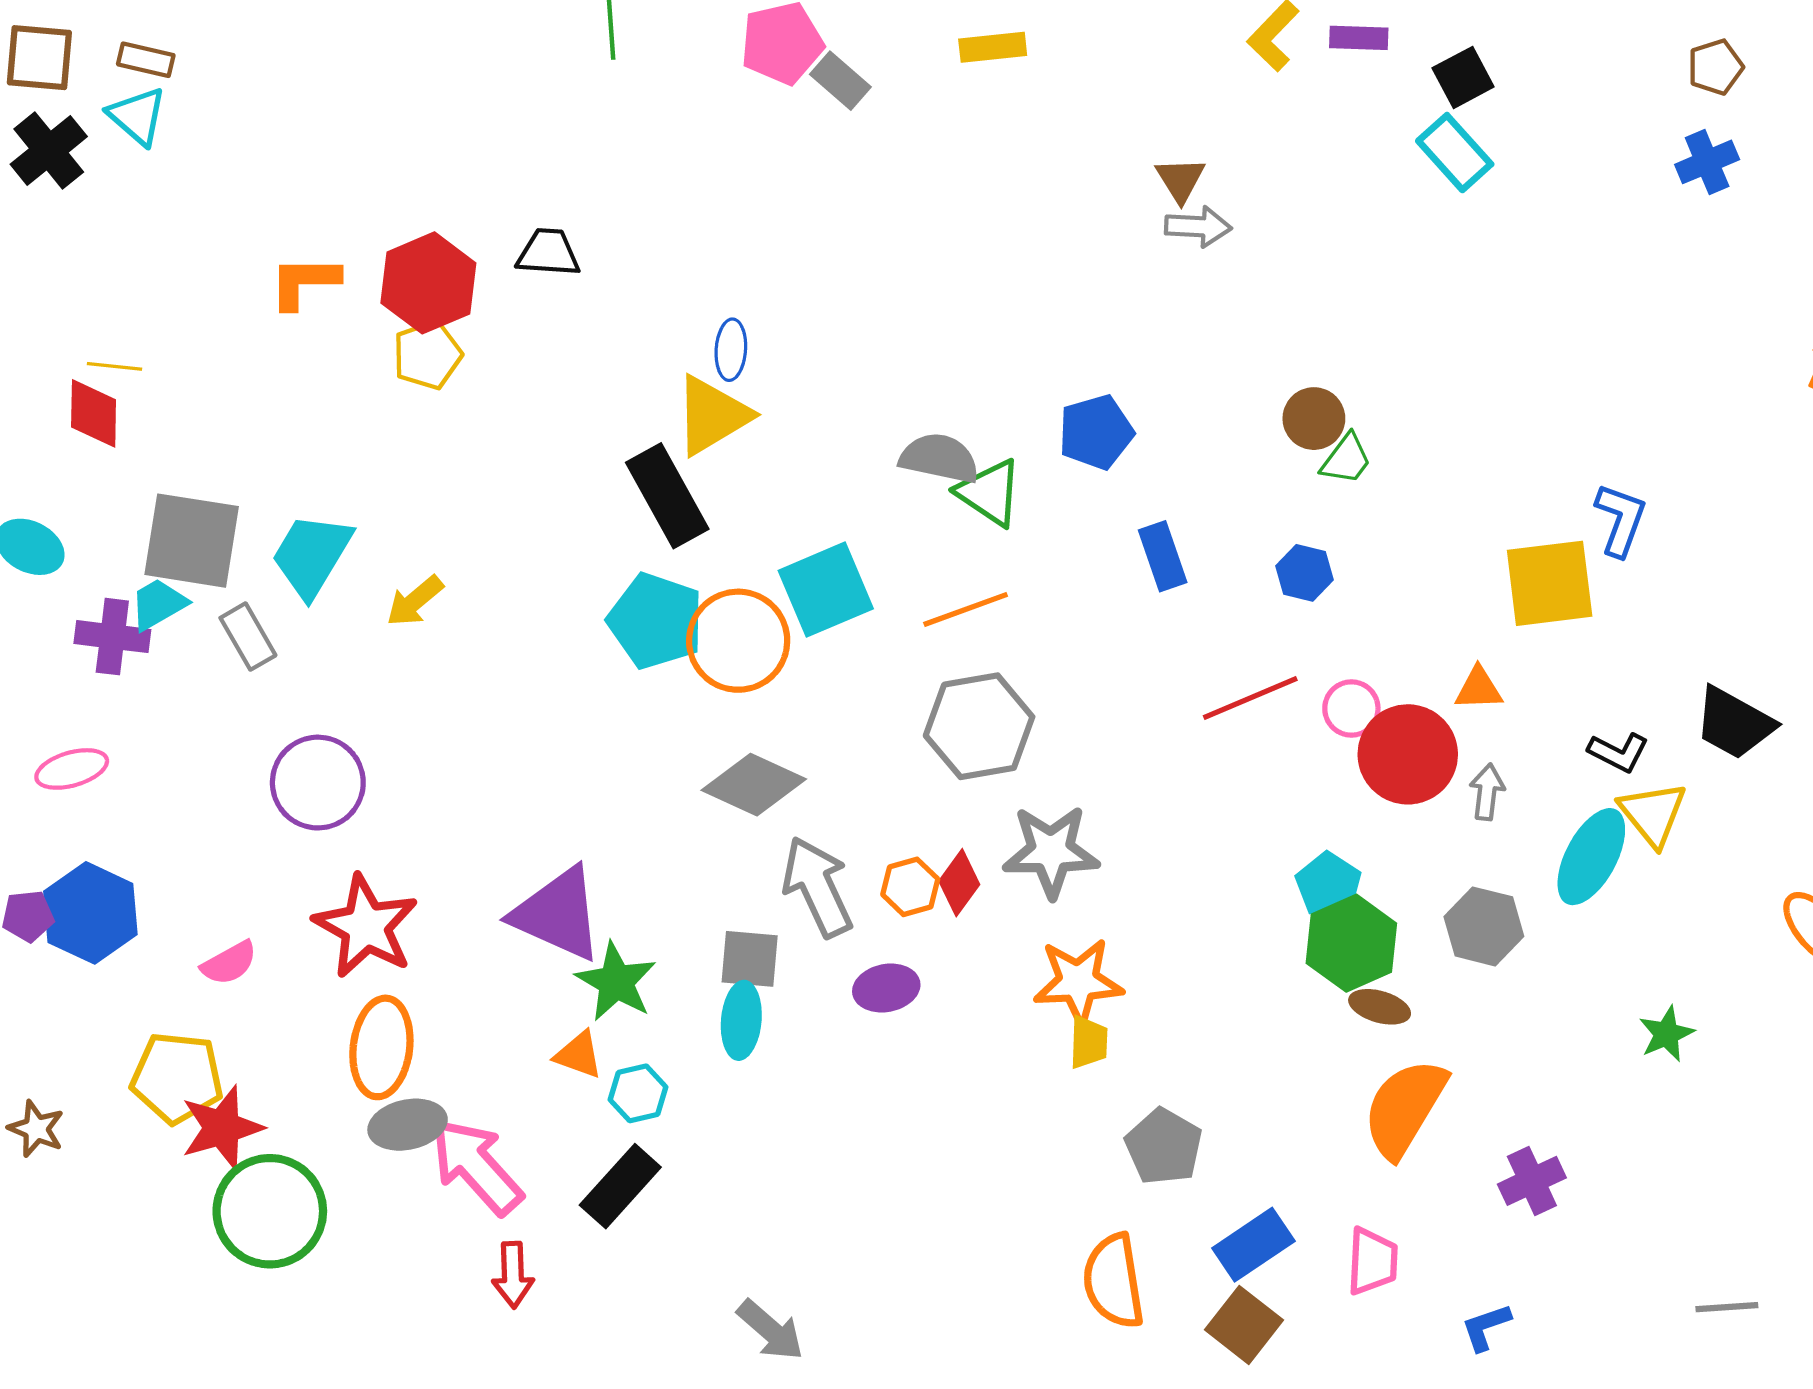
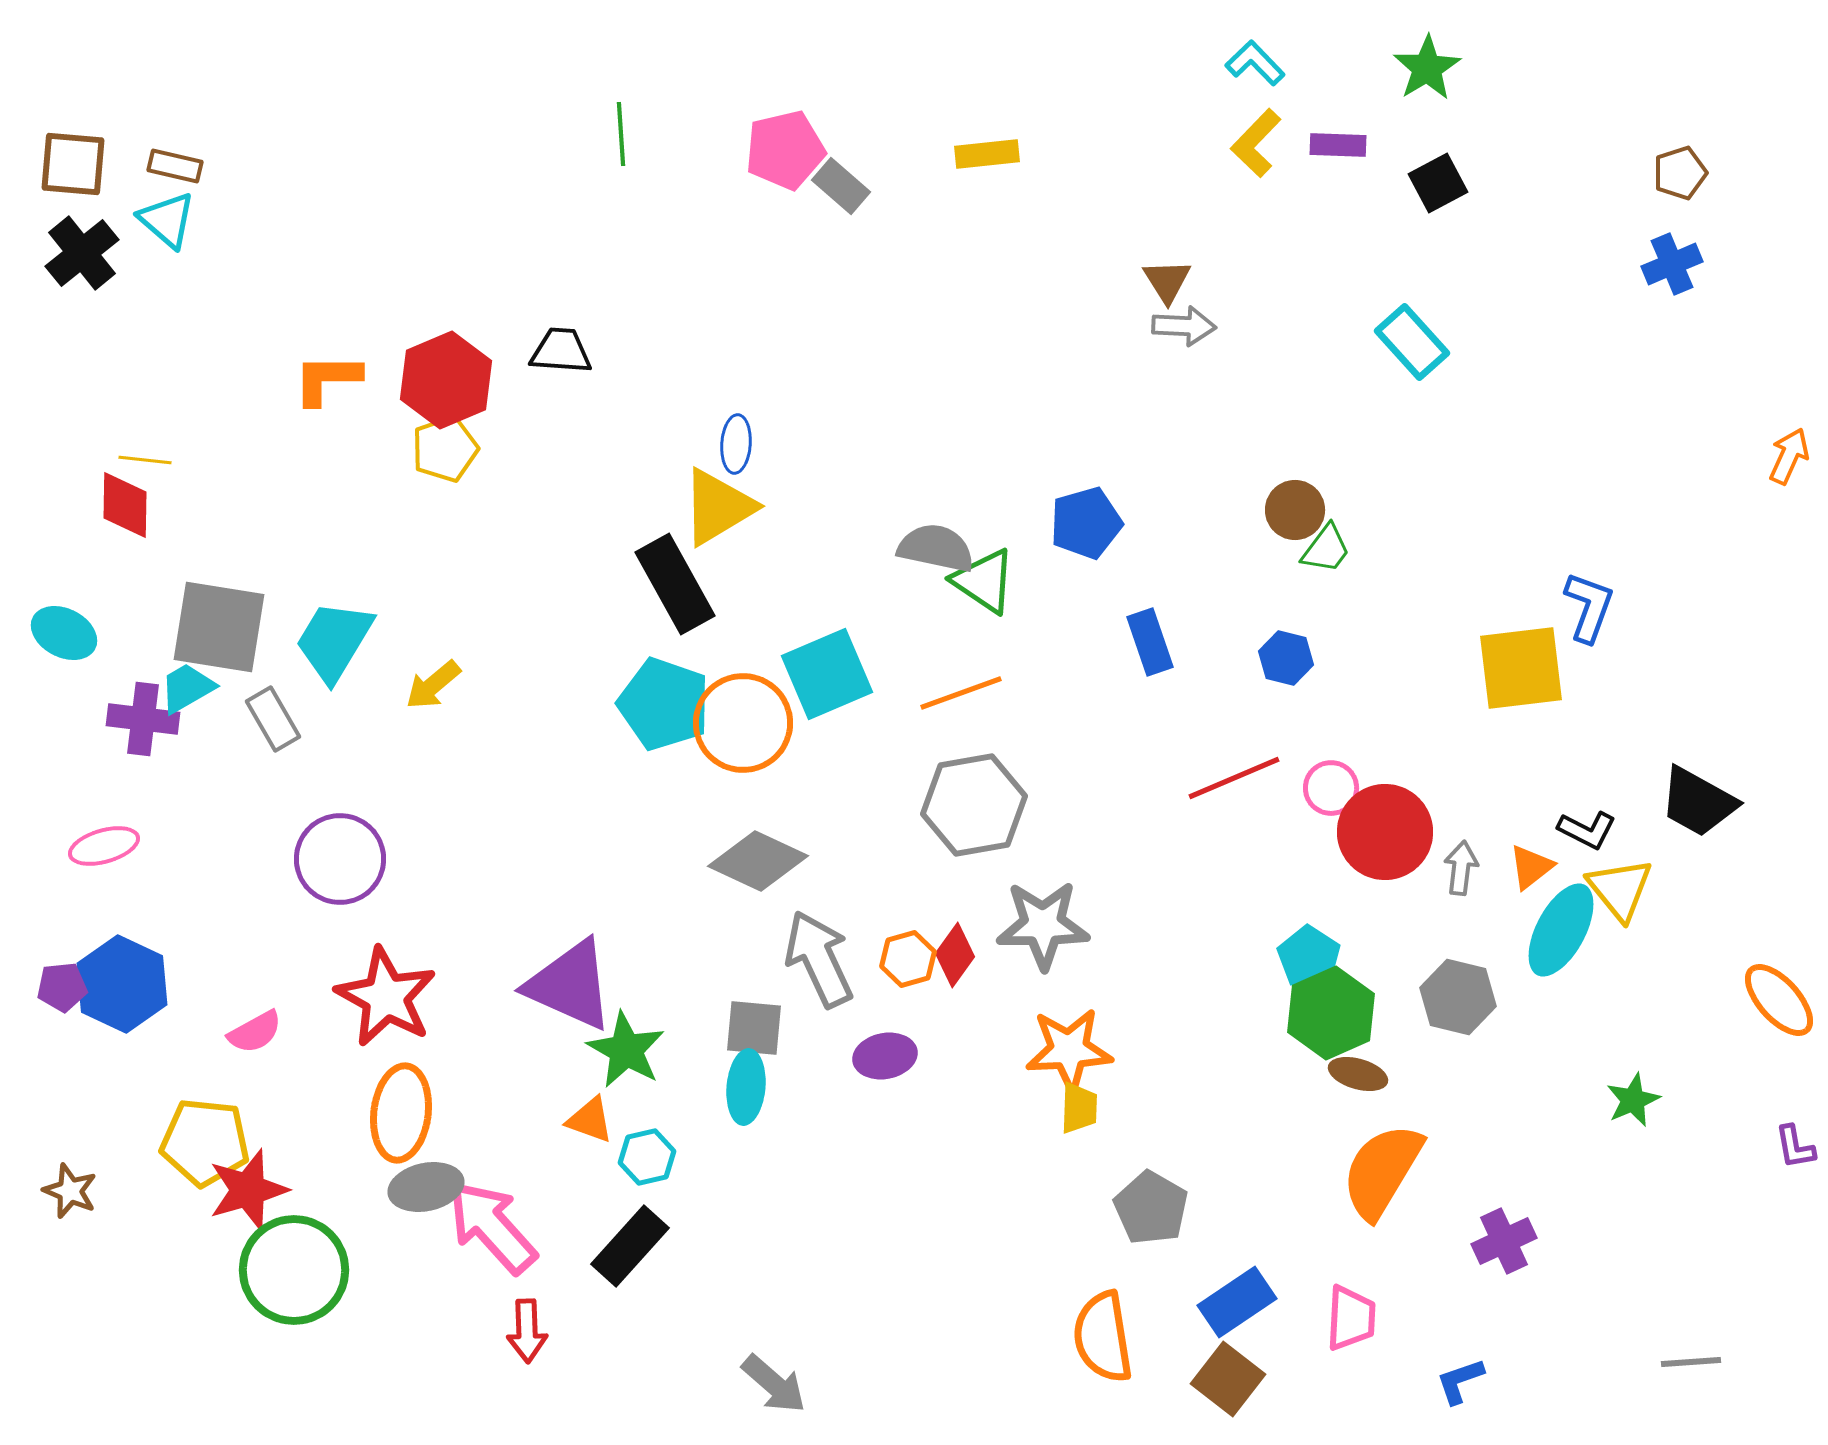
cyan rectangle: (1455, 153) -> (1412, 342), moved
orange triangle: (1479, 689) -> (1531, 867), moved, turned -36

